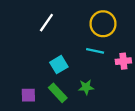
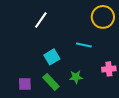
yellow circle: (103, 24) -> (103, 17), moved
pink cross: (123, 61) -> (109, 69), moved

